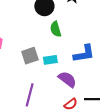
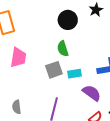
green semicircle: (56, 29) -> (63, 49), moved

